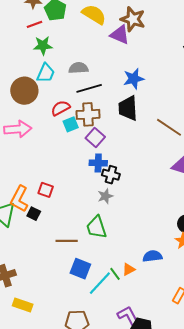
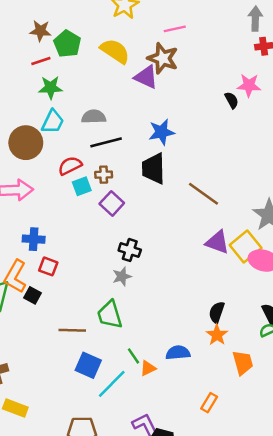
brown cross: (88, 114) -> (104, 175), size x0.6
blue cross: (98, 163) -> (34, 239), moved
green line: (115, 274) -> (134, 356), moved

